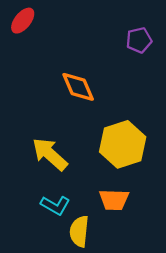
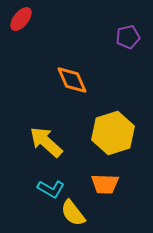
yellow semicircle: (79, 231) -> (73, 213), turned -44

